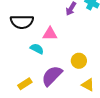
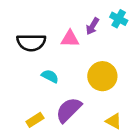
pink triangle: (50, 34) -> (70, 39), moved
yellow circle: (79, 61) -> (102, 76), moved, size x1.5

